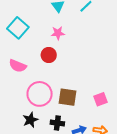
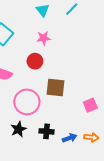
brown square: (67, 97) -> (56, 88), moved

